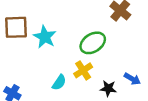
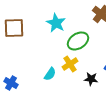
cyan star: (45, 37) -> (56, 23), moved

